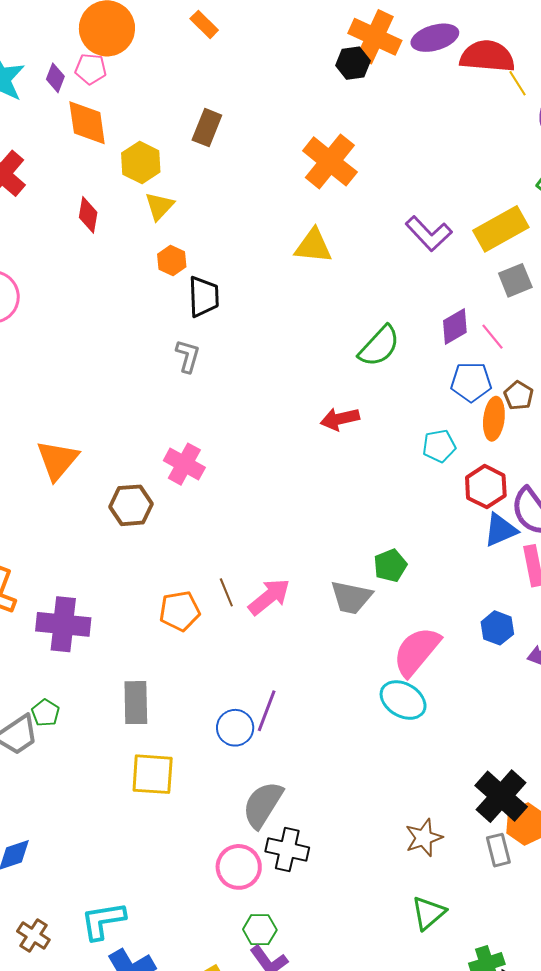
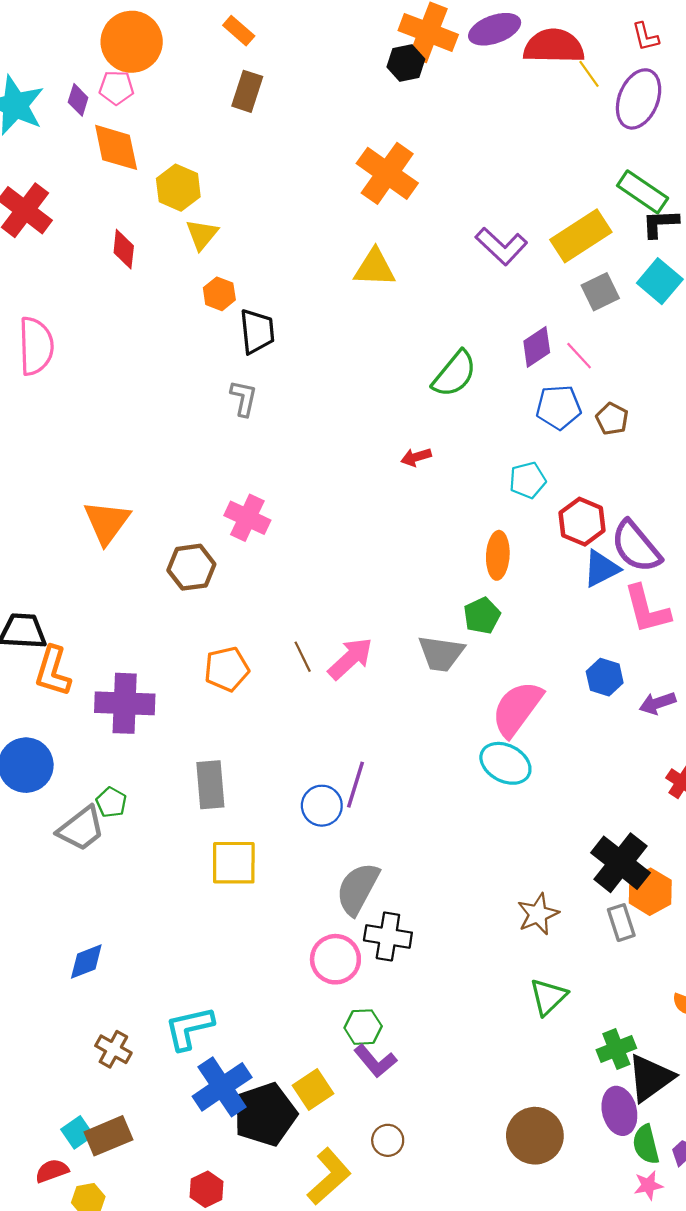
brown rectangle: (207, 128) -> (247, 91), moved
red arrow: (340, 419) -> (416, 457), size x0.7
orange ellipse: (494, 419) -> (498, 555), moved
orange pentagon: (180, 611) -> (227, 669), moved

